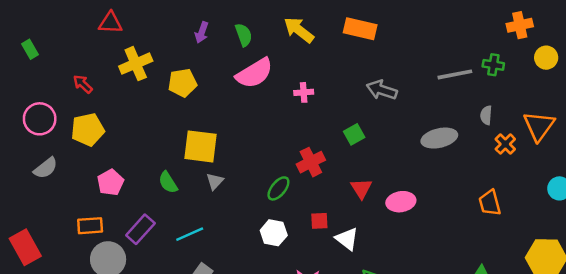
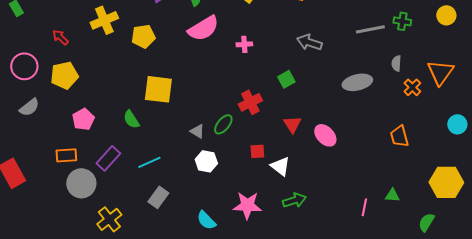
gray triangle: (215, 181) -> (197, 131), moved, turned -42
pink ellipse: (401, 202) -> (325, 135), turned 55
white hexagon: (274, 233) -> (206, 161), moved

